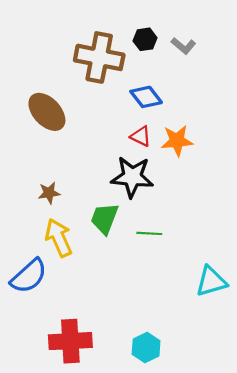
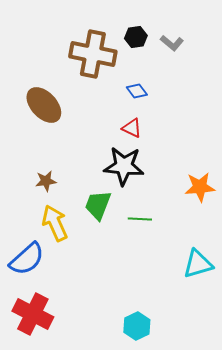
blue diamond: (146, 97) -> (137, 91), size x0.7
orange star: (177, 141) -> (200, 187), moved
red cross: (70, 341) -> (33, 314), moved, turned 30

